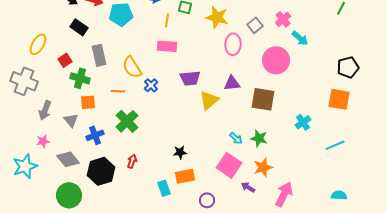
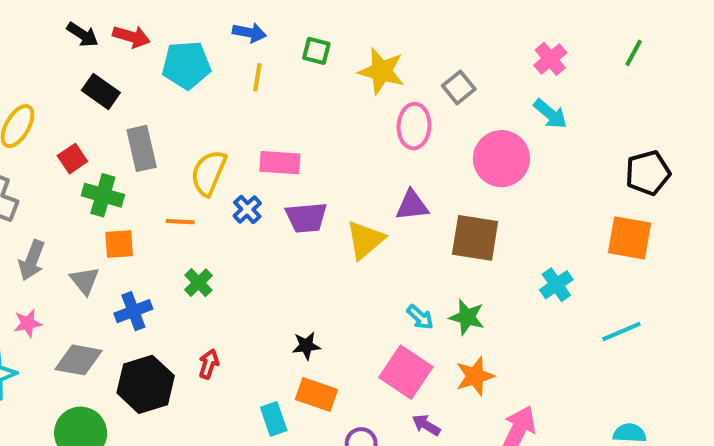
pink cross: (283, 19) -> (550, 59), moved
yellow line: (167, 20) -> (257, 77), moved
pink rectangle: (167, 46) -> (280, 163), moved
yellow semicircle: (132, 67) -> (209, 173), turned 55
purple trapezoid: (190, 78) -> (306, 218), moved
green cross: (127, 121) -> (198, 283), size x0.6
gray diamond: (68, 159) -> (79, 360), turned -40
orange rectangle: (185, 176) -> (316, 394), turned 30
purple arrow: (248, 187) -> (426, 425), moved

